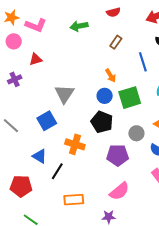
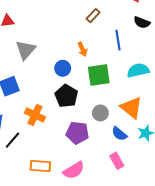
gray triangle: (64, 94) -> (26, 50), moved
blue circle: (105, 96) -> (63, 68), moved
orange rectangle: (74, 200) -> (40, 166), moved

